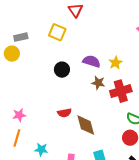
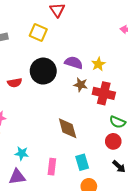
black circle: (62, 70) -> (43, 71), size x1.6
red cross: (121, 91) -> (104, 93), turned 30
red semicircle: (64, 113) -> (15, 83), moved

